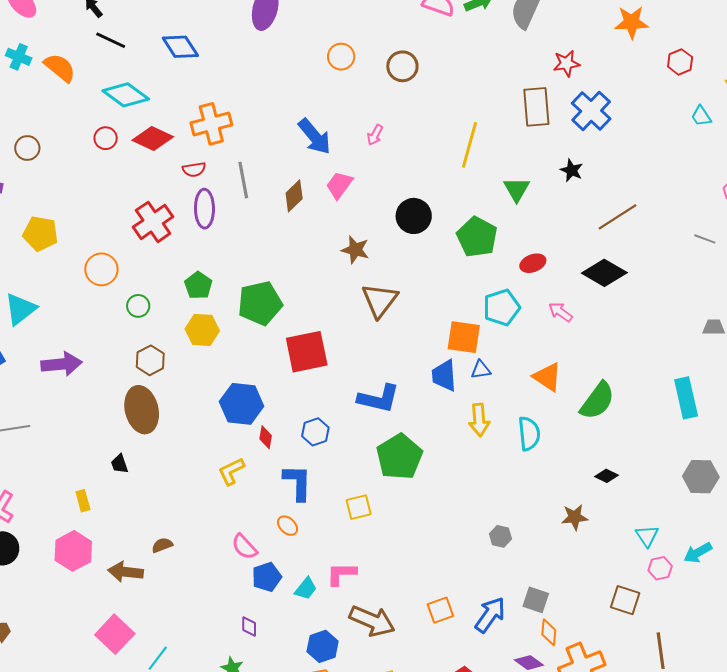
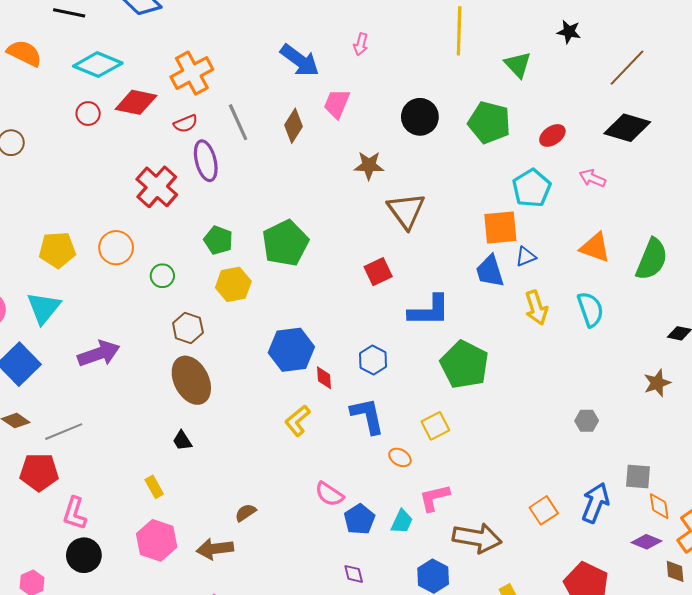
yellow pentagon: (40, 234) -> (57, 250), moved
red square: (307, 352) -> (378, 272), moved, size x0.6
orange ellipse: (288, 526) -> (400, 457), moved

